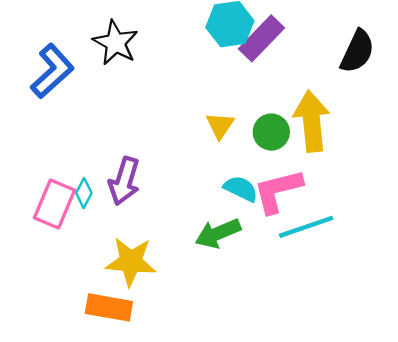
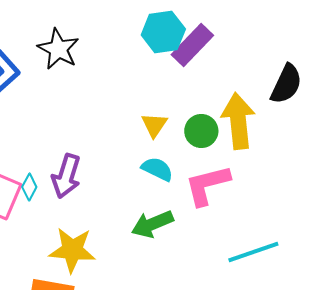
black semicircle: (357, 51) -> (286, 84), moved
cyan semicircle: (241, 189) -> (157, 169), moved
cyan line: (306, 227) -> (253, 252), moved

